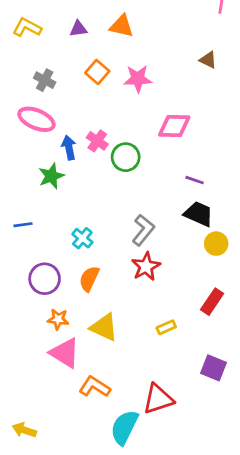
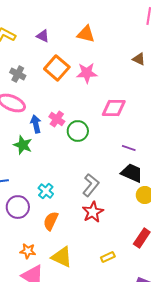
orange triangle: (122, 26) -> (86, 34), moved
purple triangle: (78, 29) -> (43, 36), turned 32
orange square: (97, 72) -> (57, 68), size x1.4
green star: (51, 176) -> (23, 145), turned -30
purple circle: (45, 279) -> (18, 207), moved

